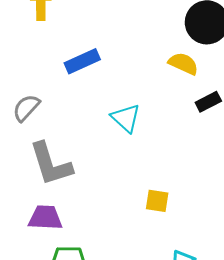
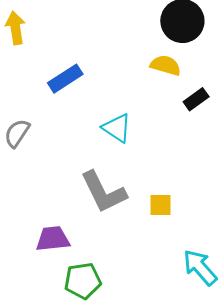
gray L-shape: (51, 164) -> (103, 192), moved

